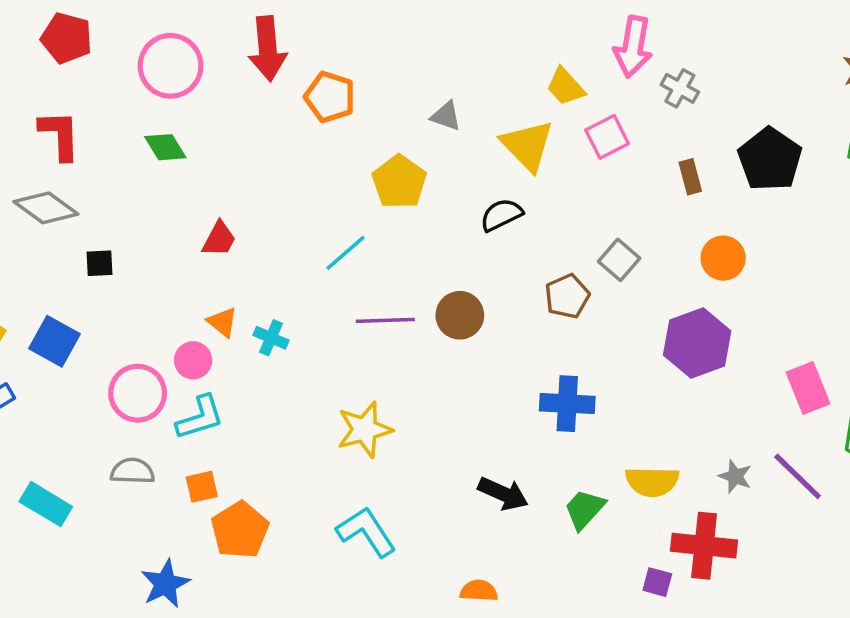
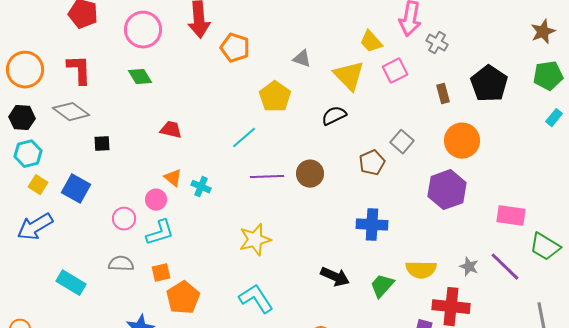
red trapezoid: (219, 239) -> (171, 130), turned -105
orange circle: (723, 258) -> (462, 141), size x1.4
pink rectangle: (808, 388) -> (511, 216), turned -60
pink circle: (138, 393) -> (124, 219), size x0.7

